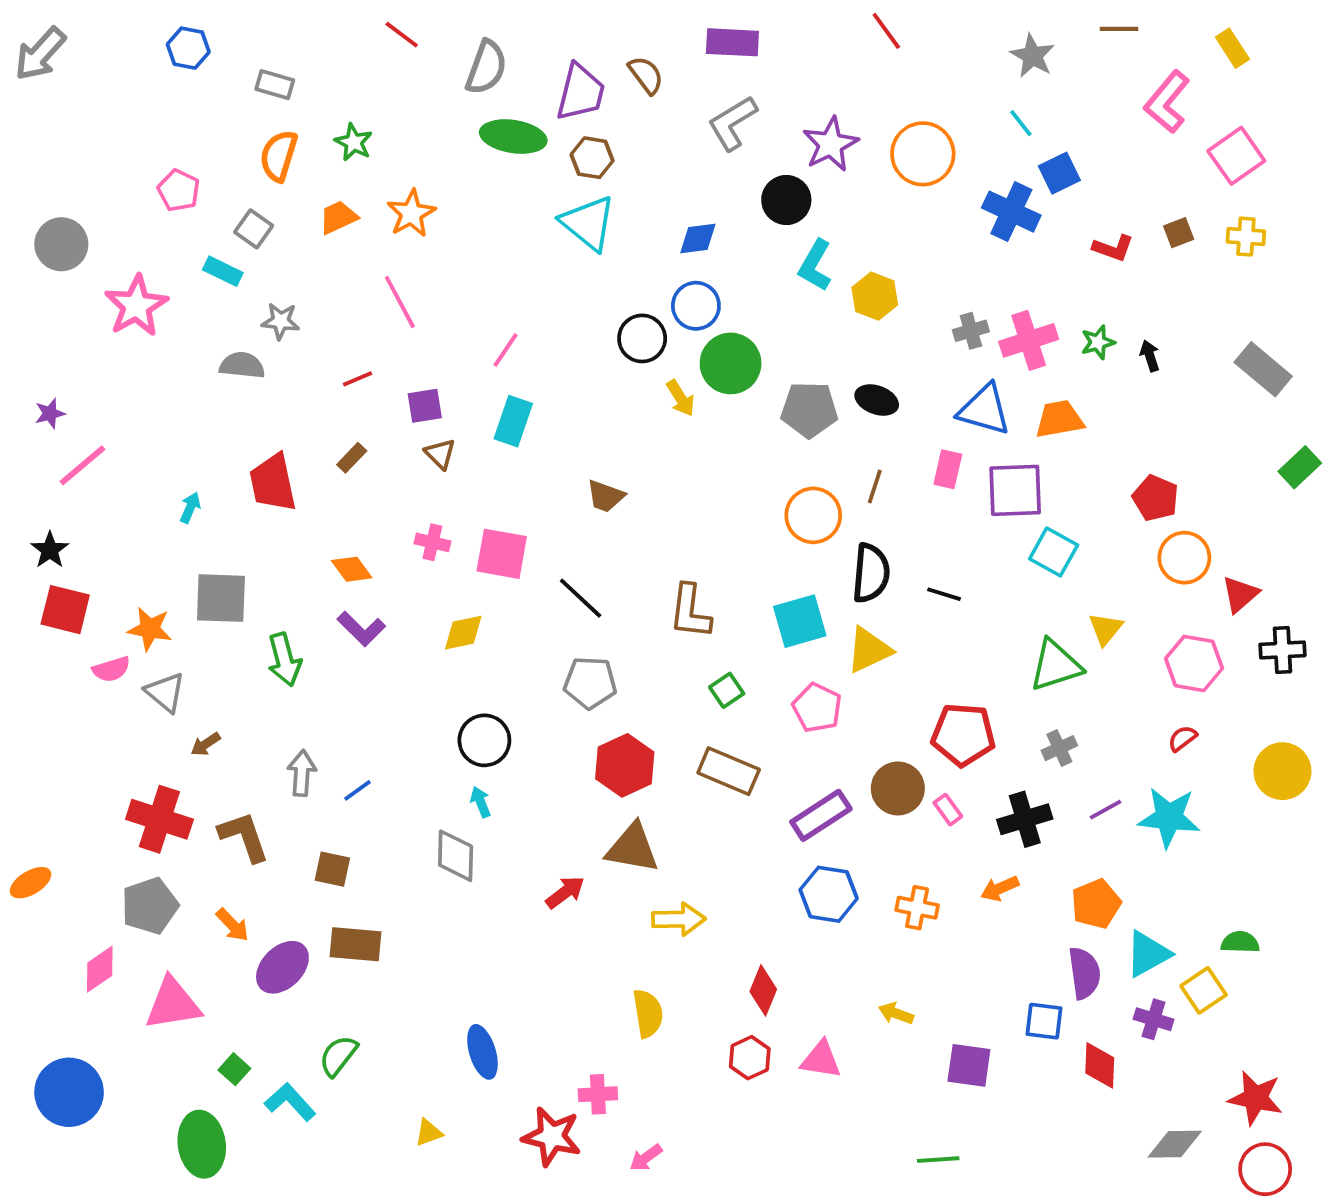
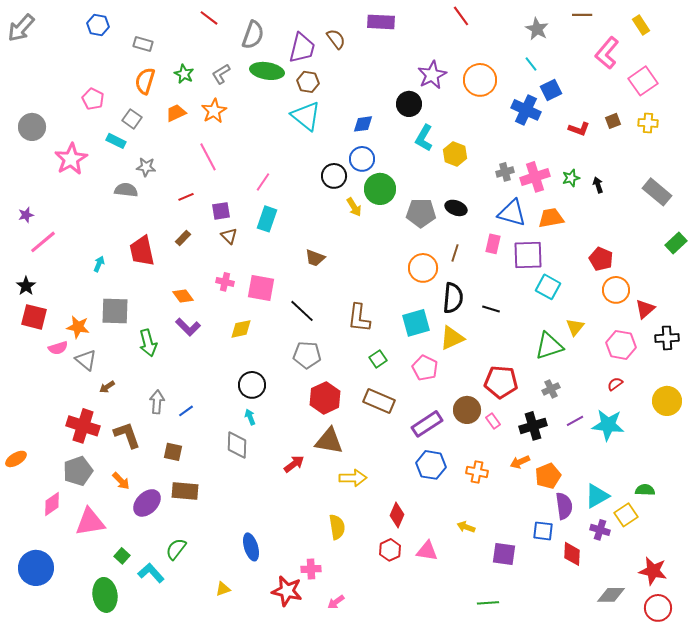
gray L-shape: (732, 123) -> (221, 74), moved, size x0.7
orange pentagon: (1096, 904) -> (548, 476), moved

